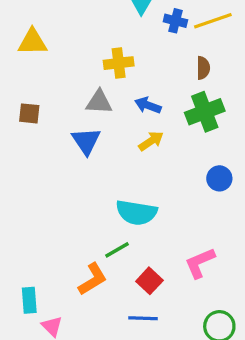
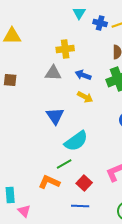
blue triangle: (86, 141) -> (55, 116), moved
yellow arrow: (151, 141) -> (85, 97), turned 63
cyan semicircle: (136, 213) -> (76, 141), turned -45
orange L-shape: (93, 279) -> (49, 182), turned -125

